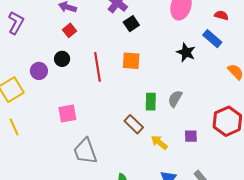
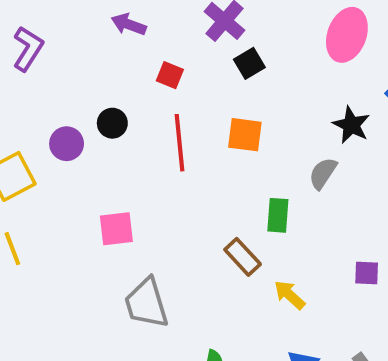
red square: (70, 30) -> (170, 75), moved, turned -32
gray semicircle: (175, 99) -> (323, 173), moved
purple square: (191, 136) -> (367, 273), moved

